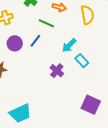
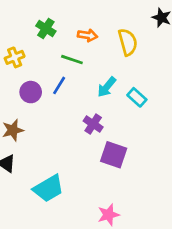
cyan rectangle: (82, 61) -> (137, 97), moved
purple square: (91, 105) -> (114, 155), moved

